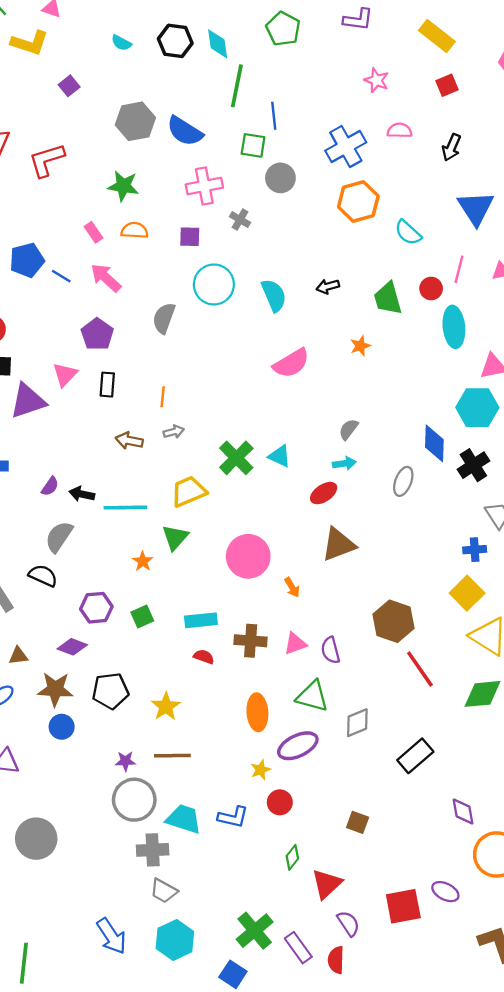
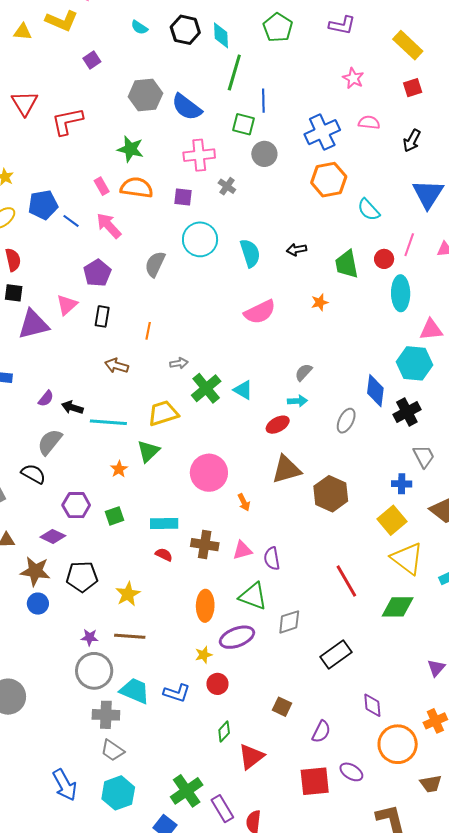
orange semicircle: (135, 230) -> (137, 188), size x1.4
gray arrow: (174, 432) -> (179, 363), moved
brown hexagon: (393, 621) -> (331, 494), moved
purple semicircle: (348, 923) -> (321, 732), moved, turned 55

